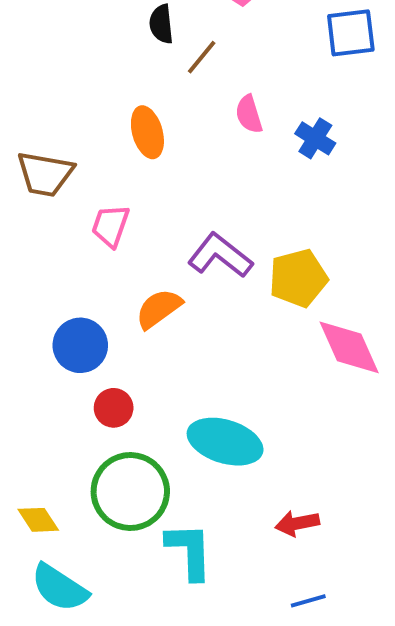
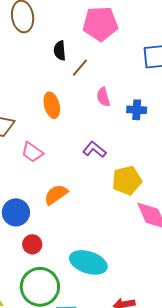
blue cross: (315, 138) -> (137, 110), turned -30
pink trapezoid: (110, 226) -> (32, 152), turned -75
purple L-shape: (220, 256) -> (94, 150), moved, size x0.7

